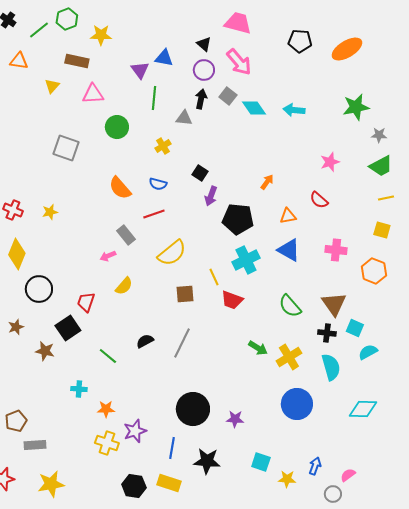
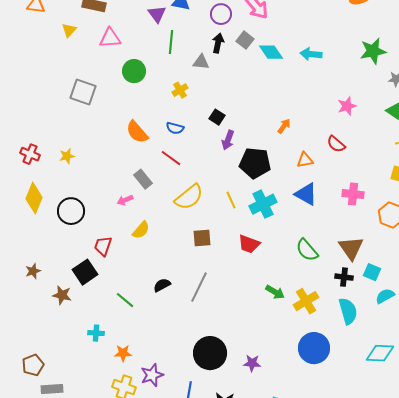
red line: (154, 214) -> (171, 158), turned 55
yellow line: (214, 277) -> (231, 200), moved
black circle: (39, 289) -> (71, 211), moved

